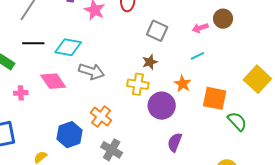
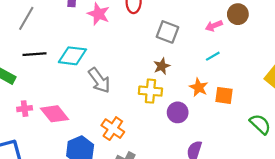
gray arrow: (91, 71) -> (99, 80), turned 40
pink diamond: (53, 81) -> (54, 114), moved
orange square: (215, 98) -> (224, 95), moved, size x0.7
purple circle: (162, 106) -> (178, 112), size x0.7

